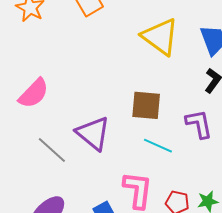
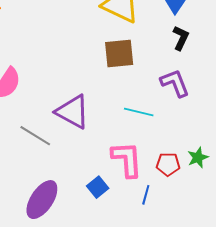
brown square: (146, 105) -> (119, 53), moved

